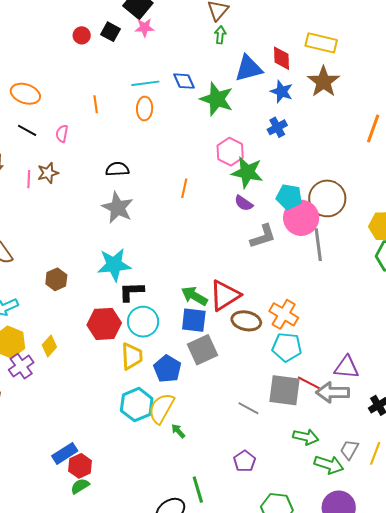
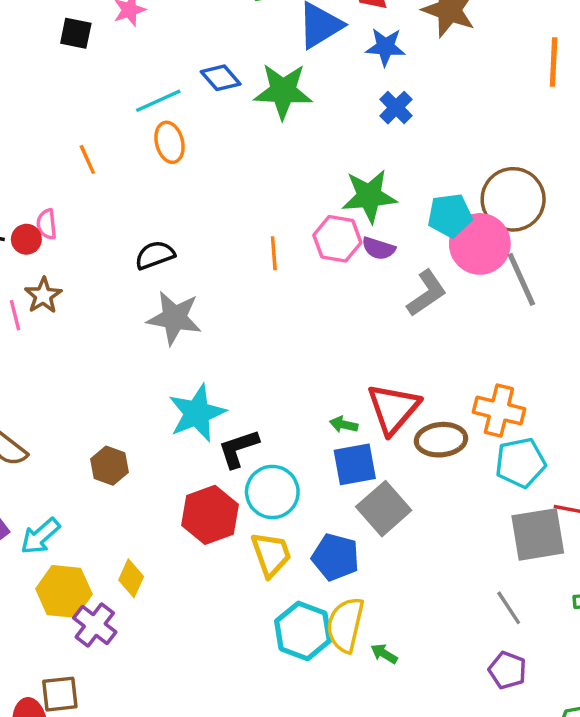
red circle: (82, 35) -> (26, 239), moved
pink hexagon: (230, 152) -> (337, 239), moved
green arrow: (194, 296) -> (344, 425), size x0.6
gray line: (248, 408) -> (509, 608), moved, turned 45

